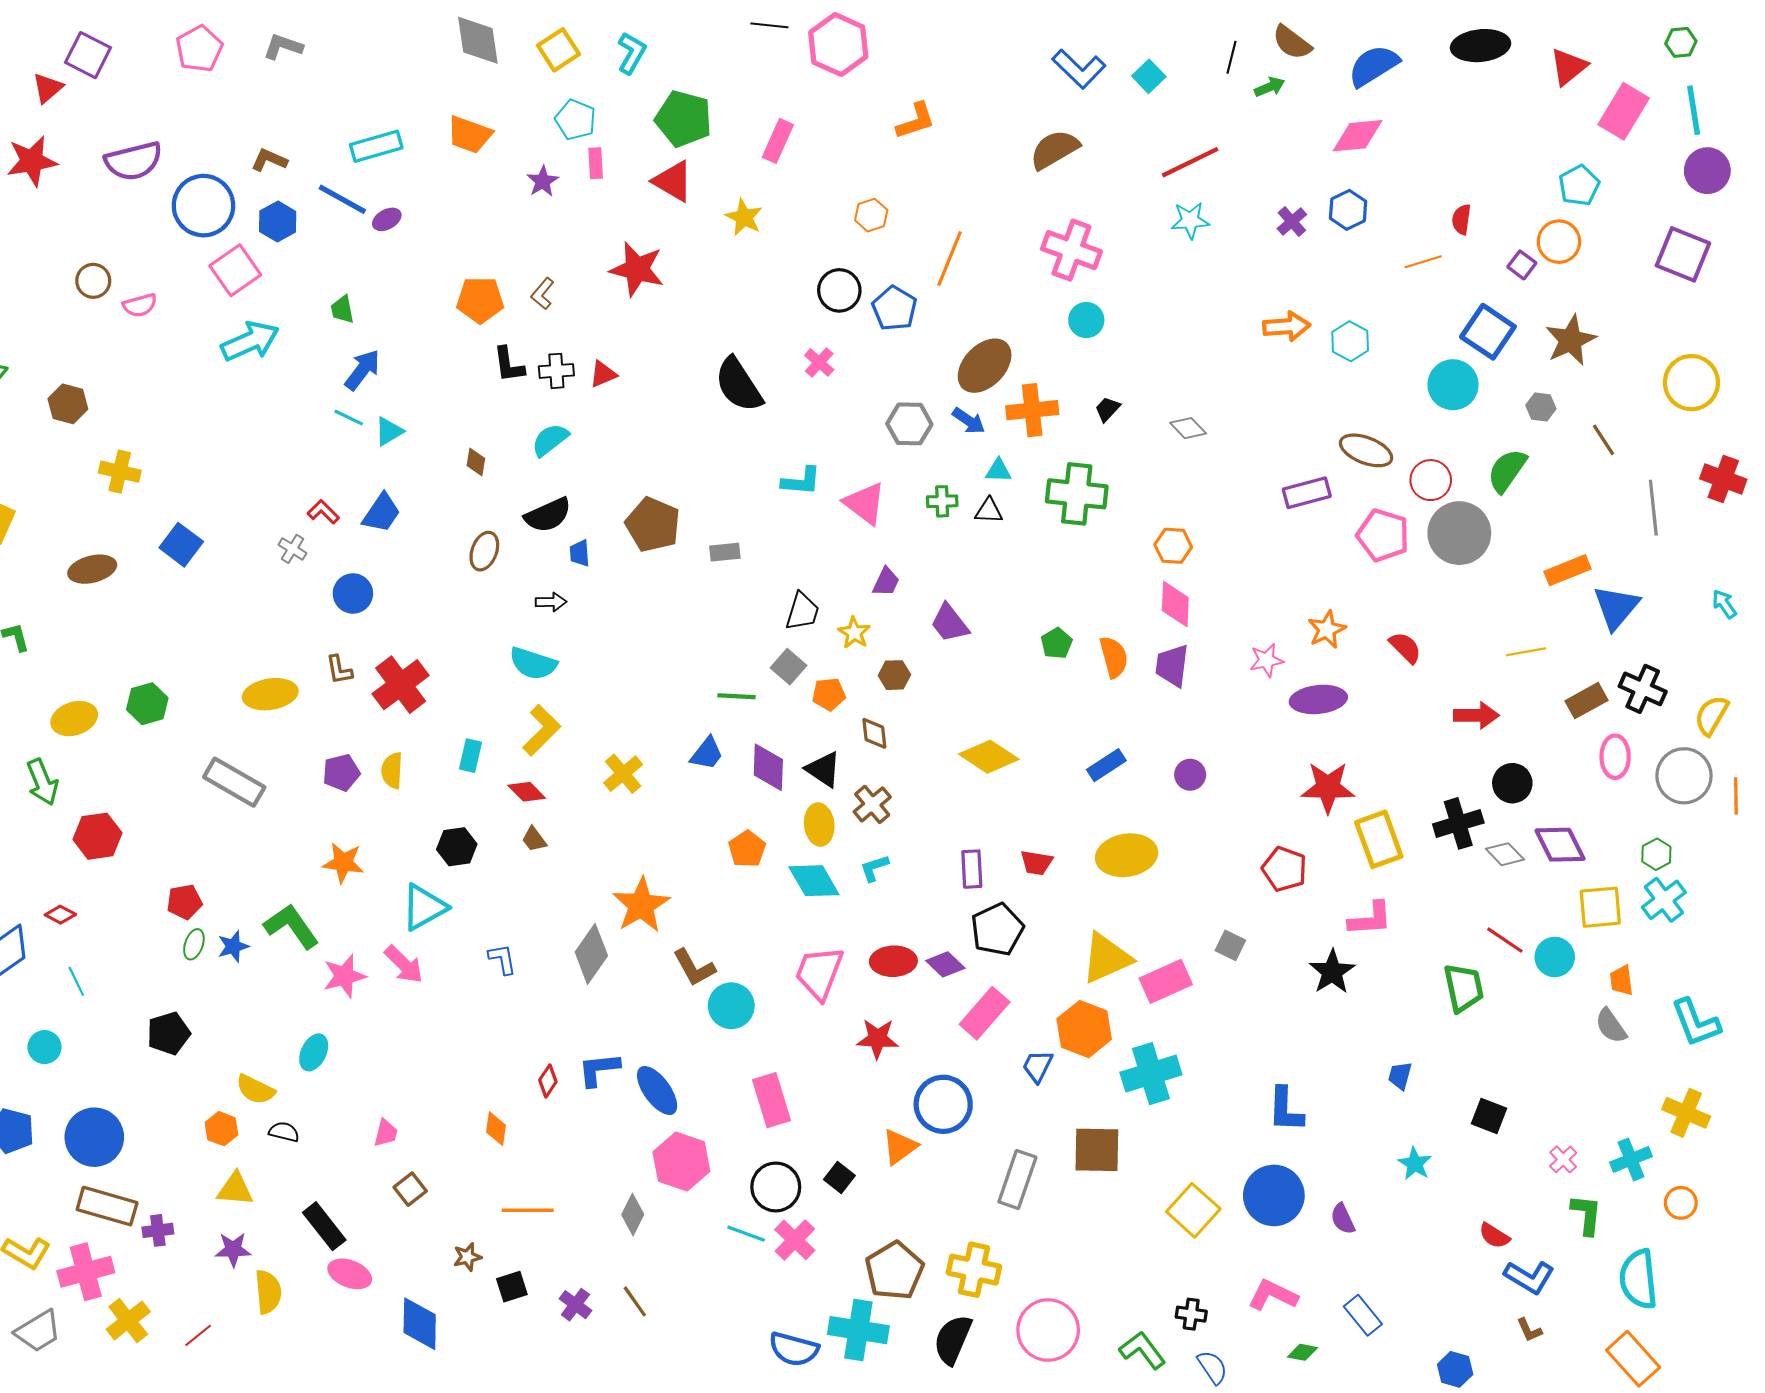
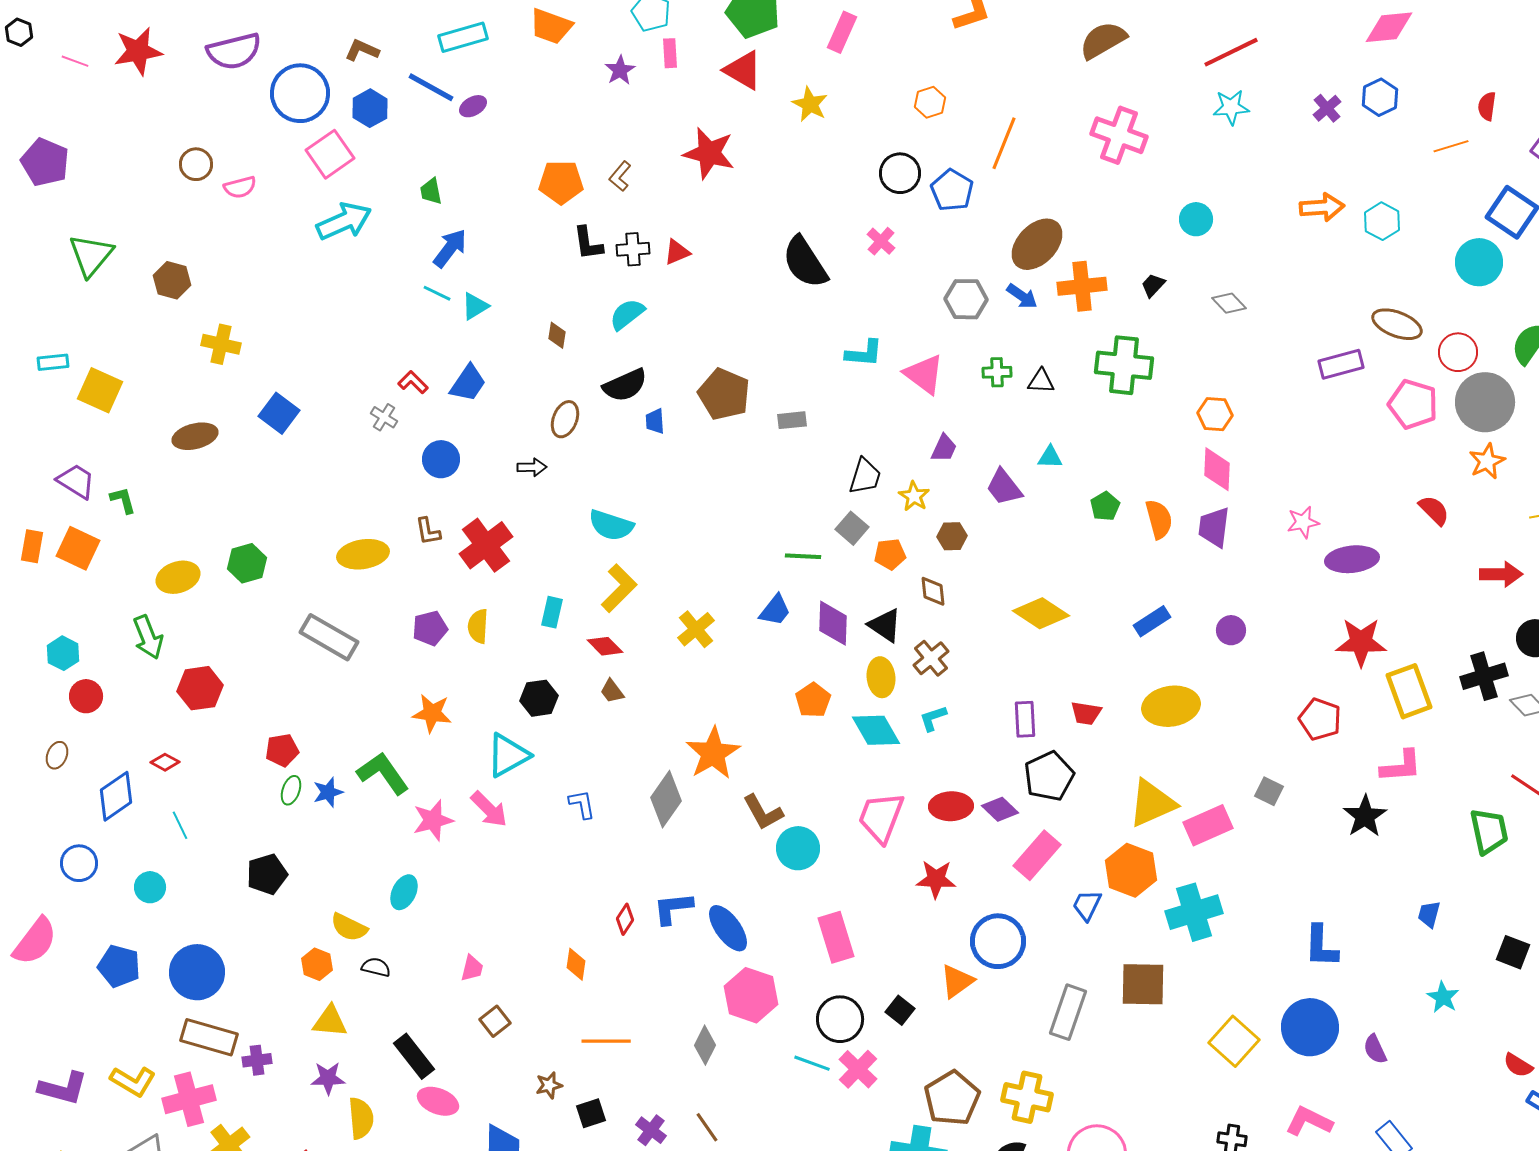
cyan circle: (1086, 320) -> (1196, 219), moved
cyan triangle: (998, 471) -> (1050, 457), moved
black arrow: (551, 602) -> (532, 467), moved
orange star: (1327, 630) -> (1487, 461), moved

